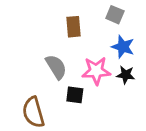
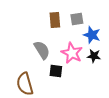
gray square: (115, 15) -> (77, 19), moved, turned -32
pink star: (96, 71) -> (72, 53), turned 30

